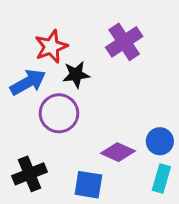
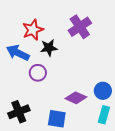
blue arrow: (28, 82) -> (18, 53), turned -125
purple circle: (59, 113) -> (38, 73), size x0.7

